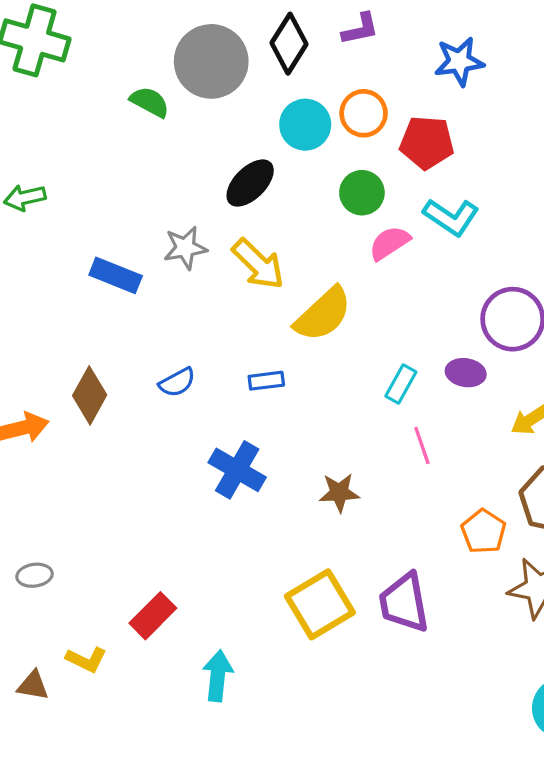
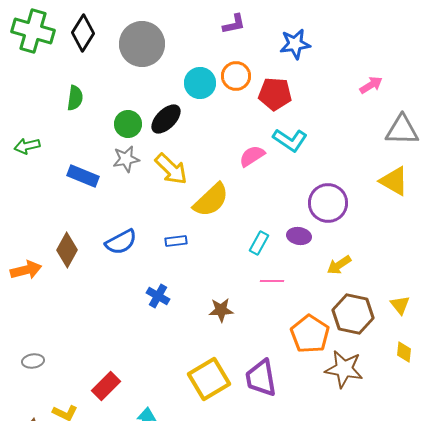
black diamond: (289, 44) -> (83, 33), moved
green semicircle: (150, 102) -> (75, 98), moved, turned 70
green circle: (362, 193) -> (128, 124), moved
green arrow: (25, 198) -> (27, 146), moved
blue semicircle: (177, 382) -> (121, 242), size x1.4
pink line: (422, 446) -> (272, 281), turned -70
blue cross: (237, 470) -> (158, 296), size x0.7
orange pentagon: (483, 531) -> (310, 334), size x1.4

